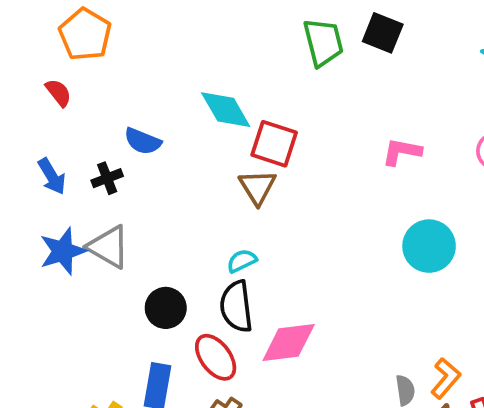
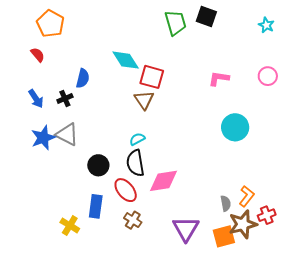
blue semicircle: (143, 141) -> (83, 78), turned -96

